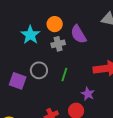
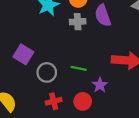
gray circle: (39, 70) -> (47, 72), moved
green line: (64, 74) -> (79, 68), moved, turned 72

